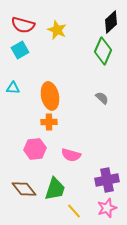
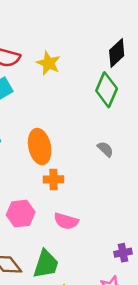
orange cross: (49, 122) -> (53, 179), moved
purple cross: (107, 180) -> (123, 253), moved, size x0.6

